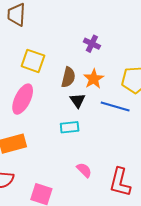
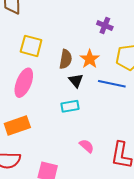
purple cross: (92, 44) -> (105, 26), moved

